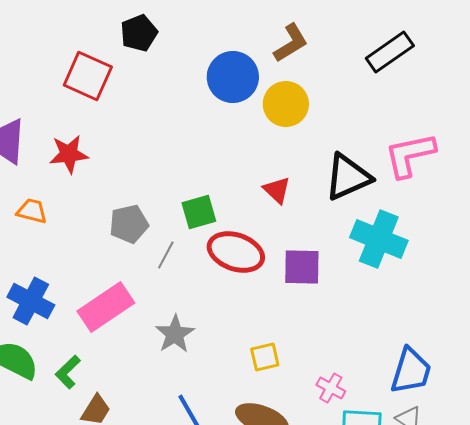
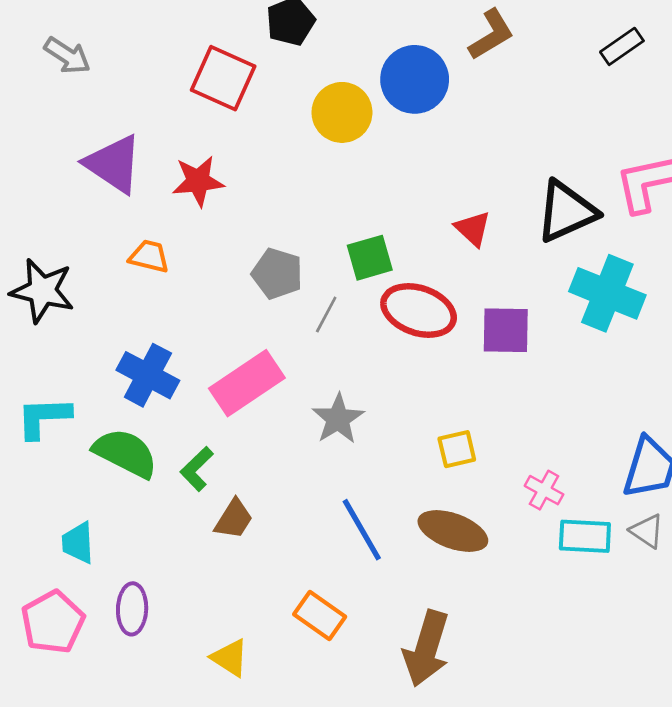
black rectangle: (390, 52) -> (622, 46), size x0.7
yellow circle: (286, 104) -> (342, 112), moved
gray pentagon: (129, 224) -> (277, 274), turned 30

